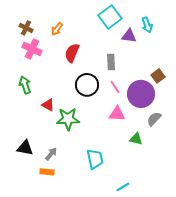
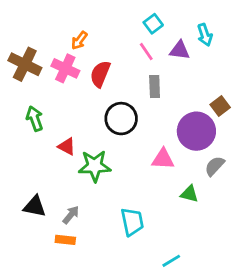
cyan square: (110, 17) -> (153, 24), size x0.6
brown cross: (26, 28) -> (25, 64), moved, size x1.6
pink cross: (32, 49) -> (65, 68), moved
pink line: (115, 87) -> (146, 52), moved

